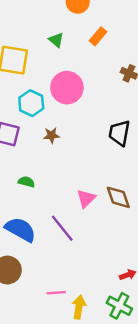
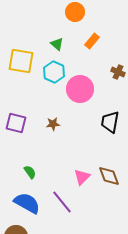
pink circle: (67, 88) -> (80, 89), moved
cyan hexagon: (31, 103) -> (54, 72), moved
green semicircle: (26, 182) -> (30, 172), moved, turned 40

